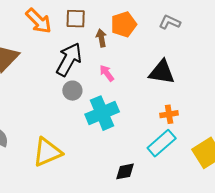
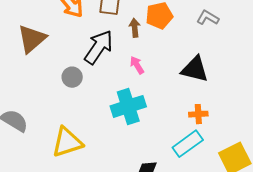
gray circle: (72, 91) -> (72, 77), moved

